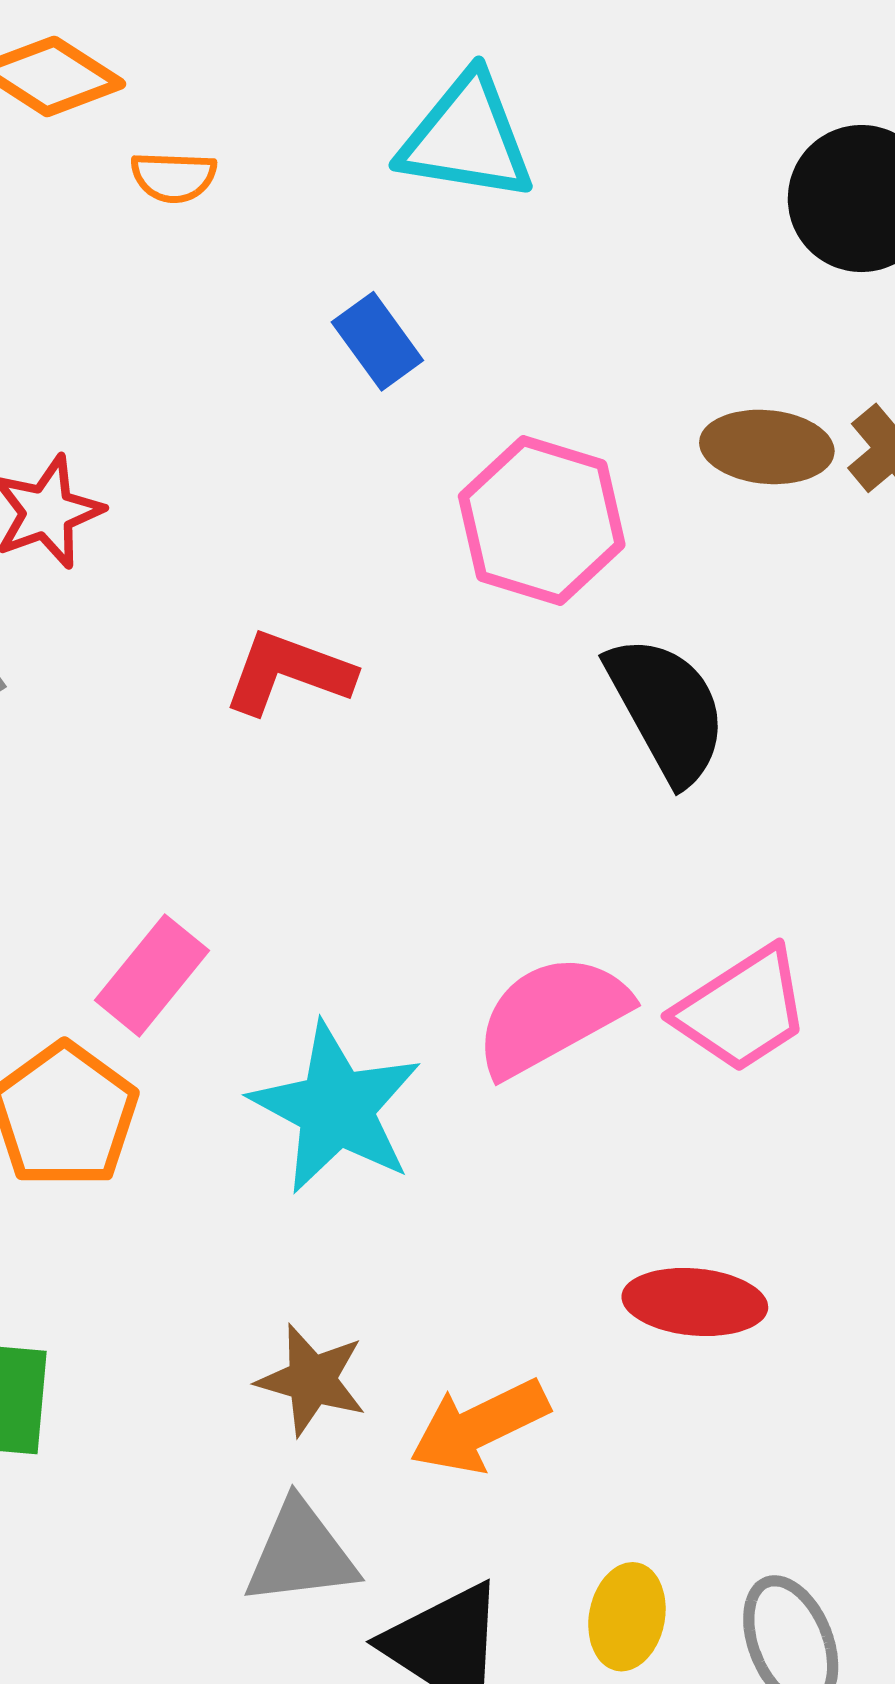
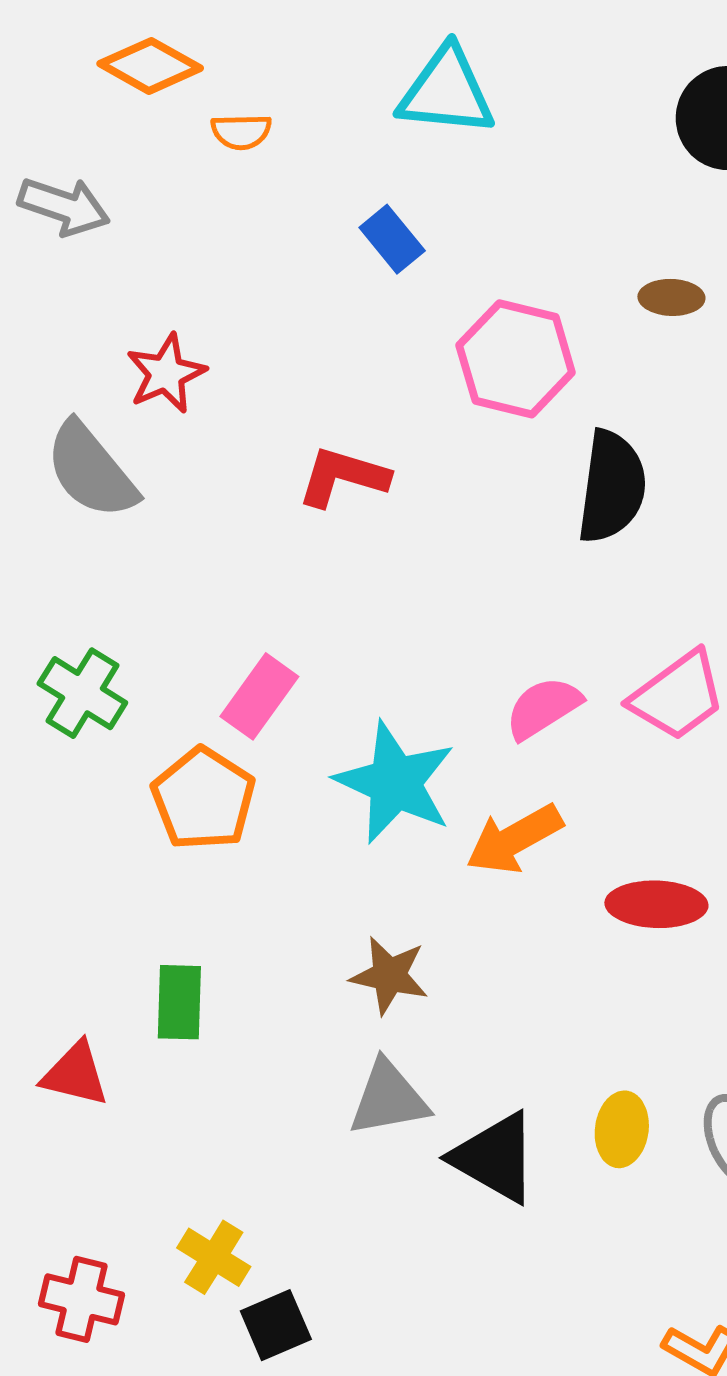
brown ellipse: (767, 447) -> (671, 297), size x0.7
black semicircle: (667, 709) -> (612, 487), turned 40
pink semicircle: (552, 1015) -> (543, 708), size x0.7
orange arrow: (479, 1426) -> (514, 839), moved

